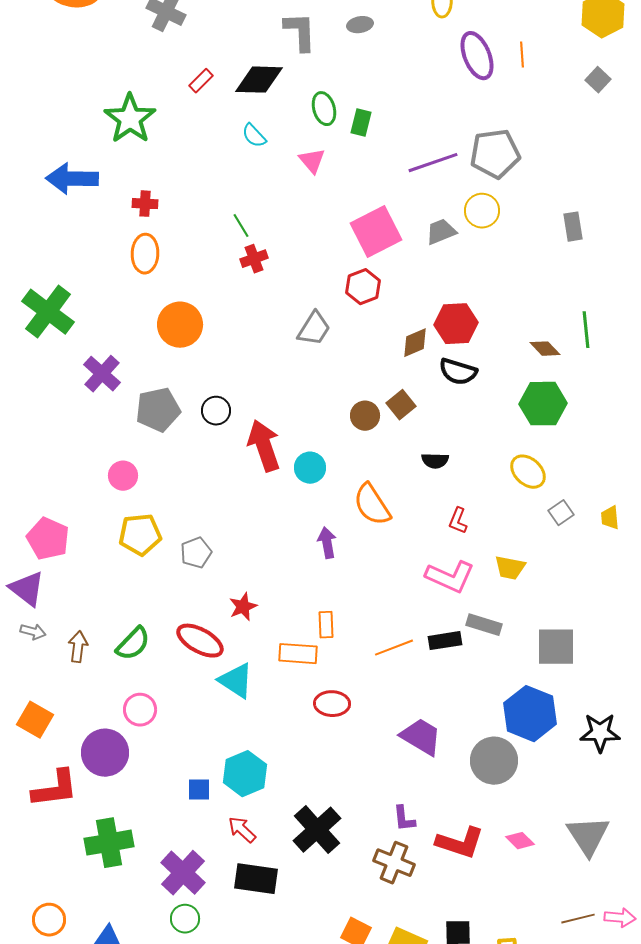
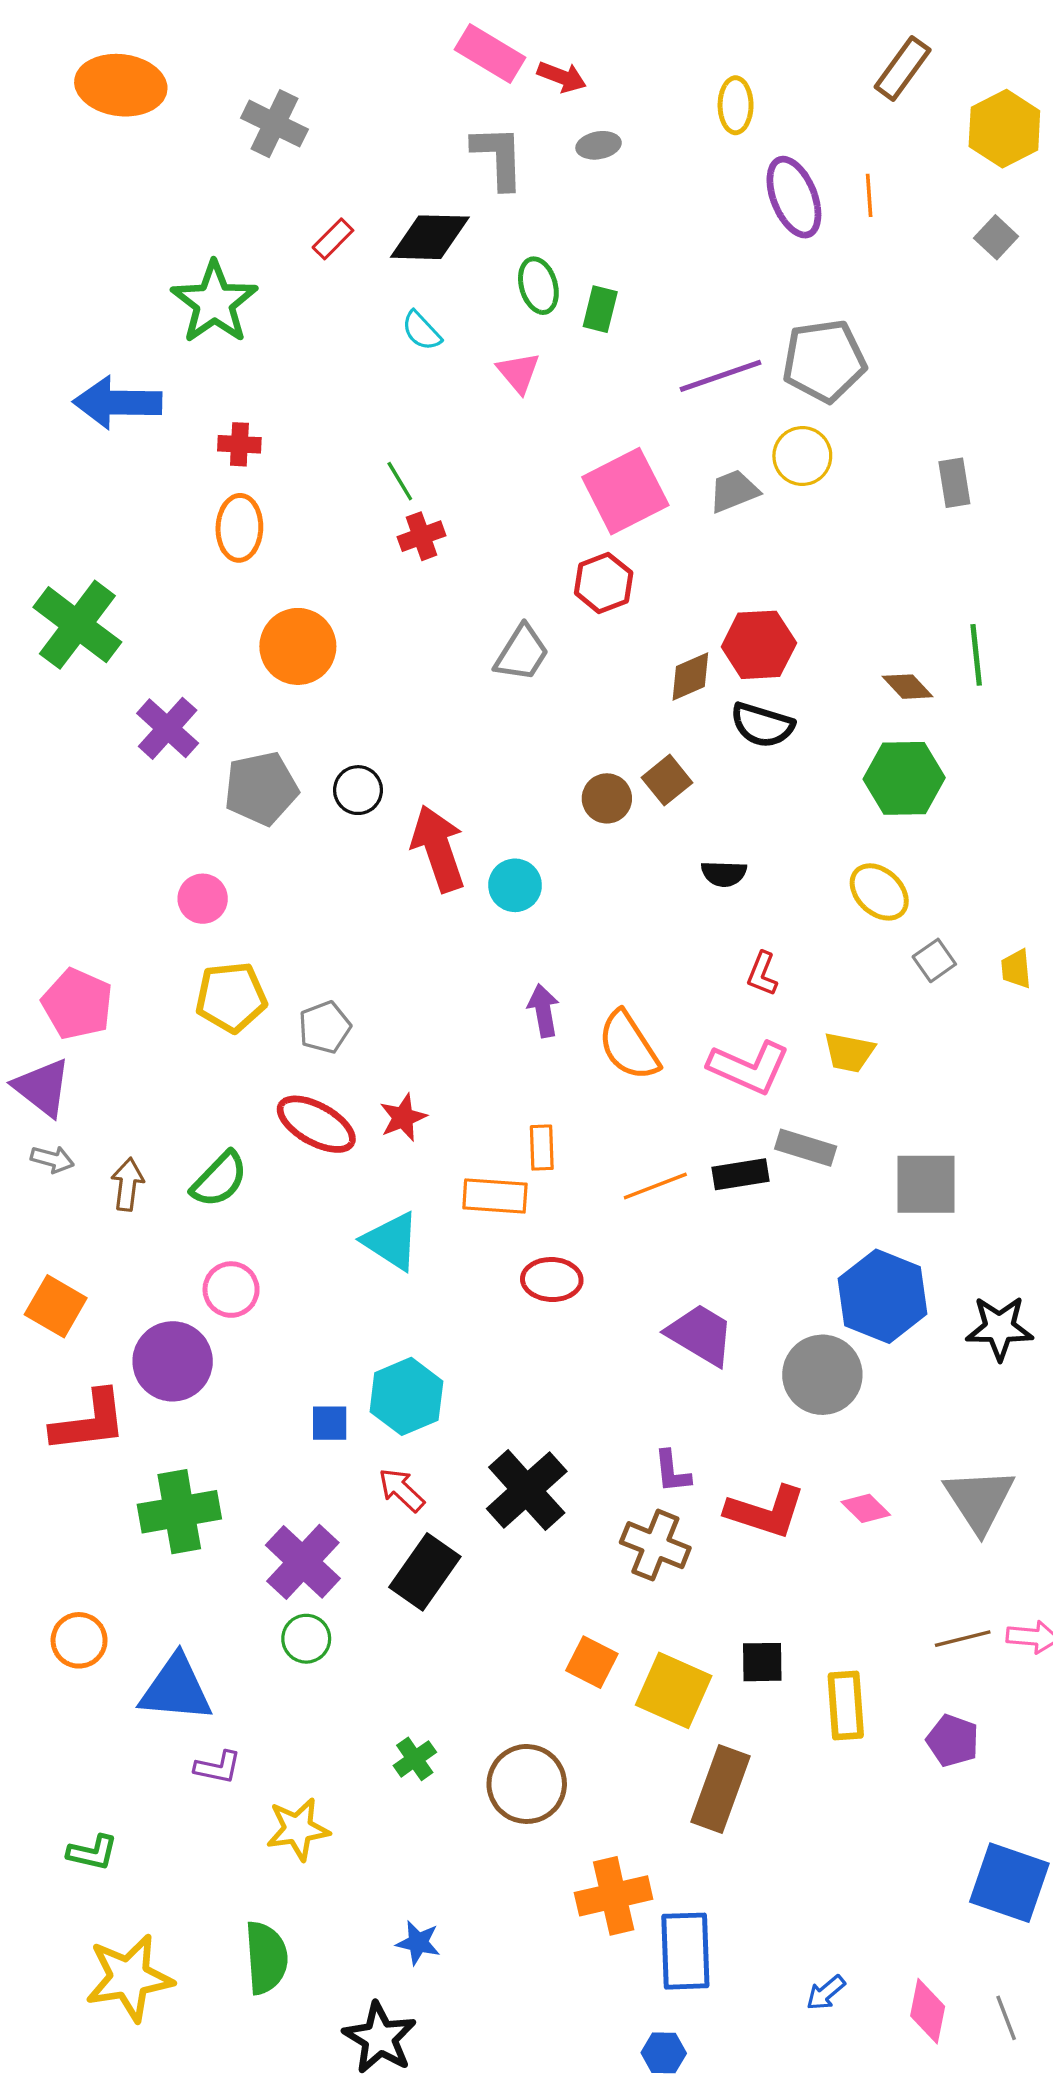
orange semicircle: (372, 505) -> (629, 1046), moved
red ellipse: (200, 641) -> (316, 1124), moved
black rectangle: (256, 879) -> (425, 1572), turned -63

